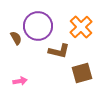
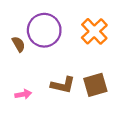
brown L-shape: (59, 51) -> (63, 85), moved

